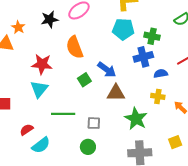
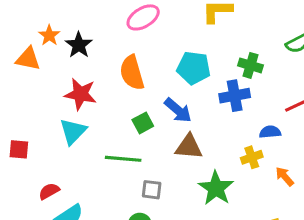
black star: (50, 19) -> (79, 45), moved, turned -30
cyan pentagon: (123, 29) -> (194, 68), moved
blue semicircle: (161, 74) -> (270, 132), moved
yellow cross: (158, 96) -> (252, 157), turned -32
green line: (63, 114) -> (123, 159), moved

